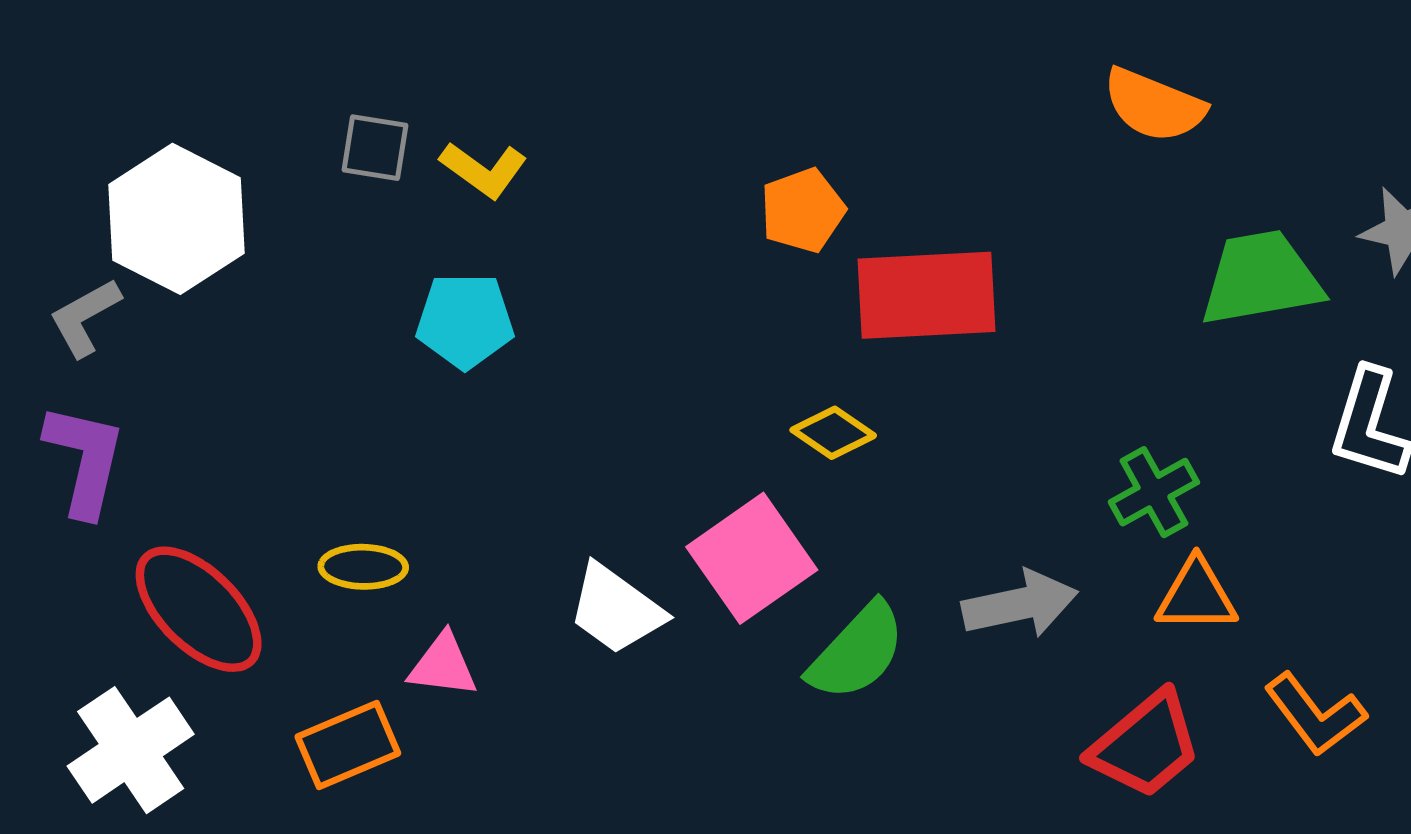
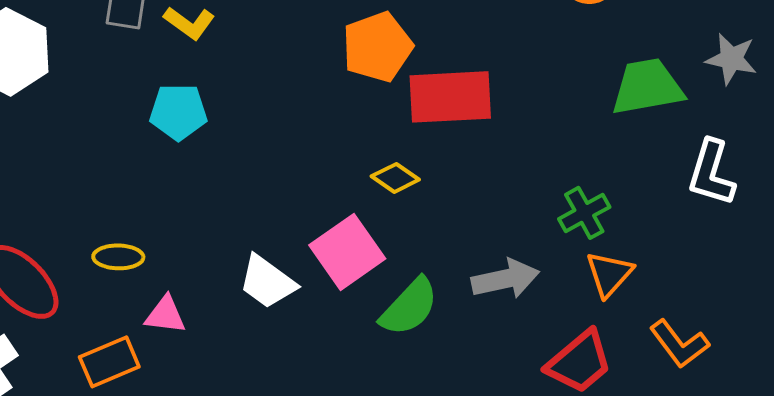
orange pentagon: (803, 210) -> (377, 47), size x1.4
orange triangle: (1196, 596) -> (609, 274), turned -48

